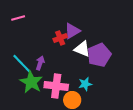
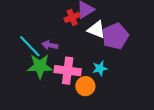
purple arrow: (40, 63) -> (50, 45), turned -96
green star: (31, 82) -> (40, 66), turned -30

